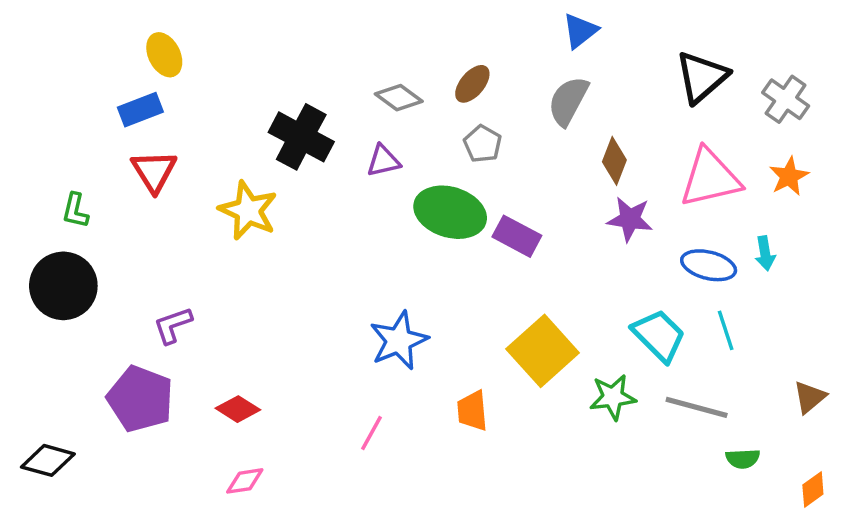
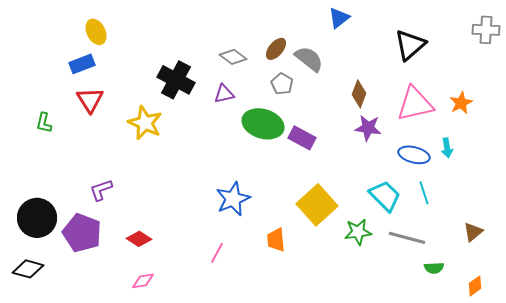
gray cross: (786, 99) -> (486, 30), moved, turned -32
gray semicircle: (568, 101) -> (309, 59), moved, turned 100
black circle: (63, 286) -> (37, 218), moved

